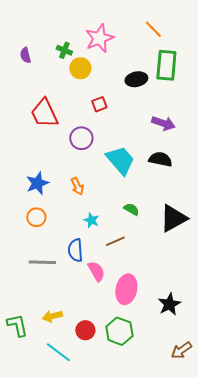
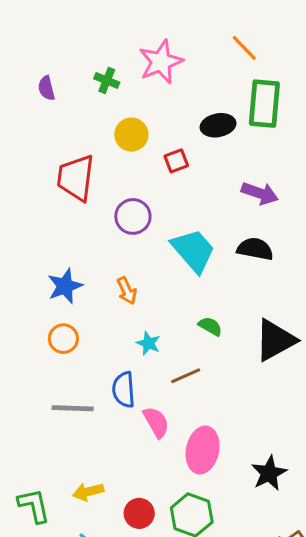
yellow circle: (80, 68) -> (131, 135), moved
red square: (99, 104) -> (176, 161), moved
red trapezoid: (44, 113) -> (76, 178), turned 32

